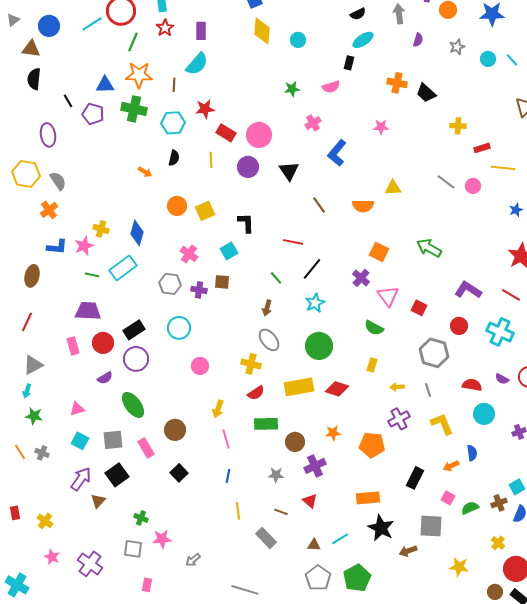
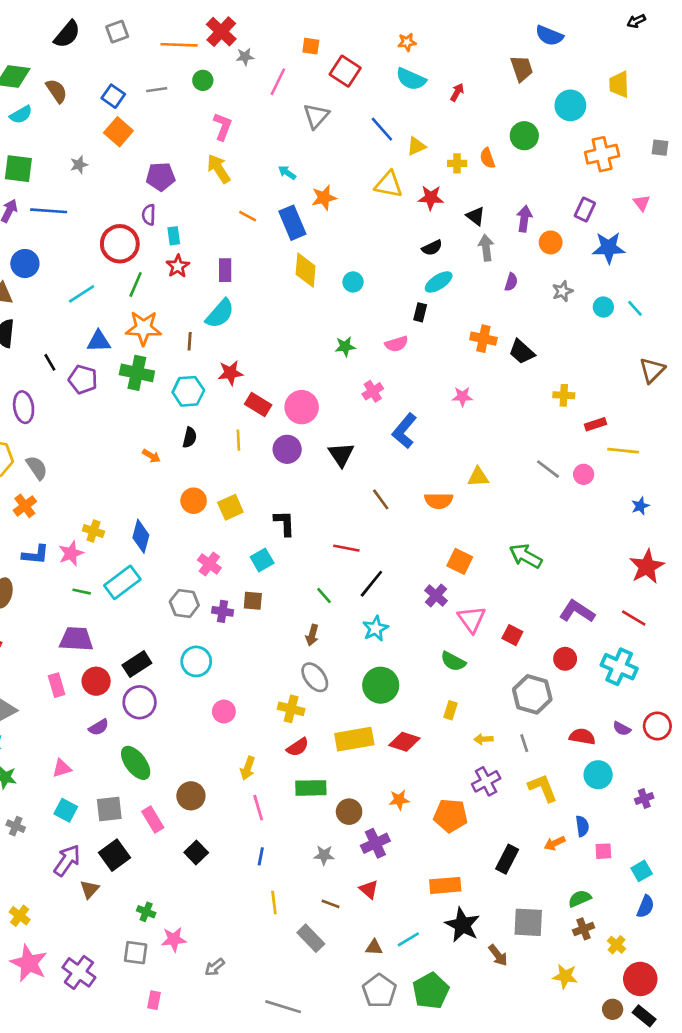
cyan line: (92, 24) -> (82, 294), moved
pink square: (448, 498) -> (603, 851), moved, turned -32
brown cross: (499, 503) -> (584, 929), moved
brown arrow: (408, 551) -> (498, 955), turned -108
pink star: (52, 557) -> (29, 963), size x1.8

